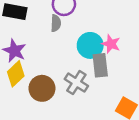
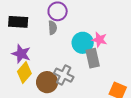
gray cross: (76, 83) -> (64, 75), moved

